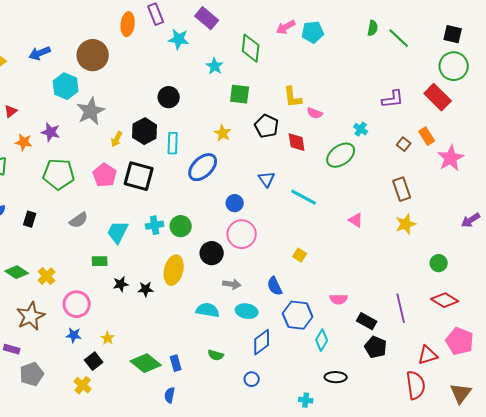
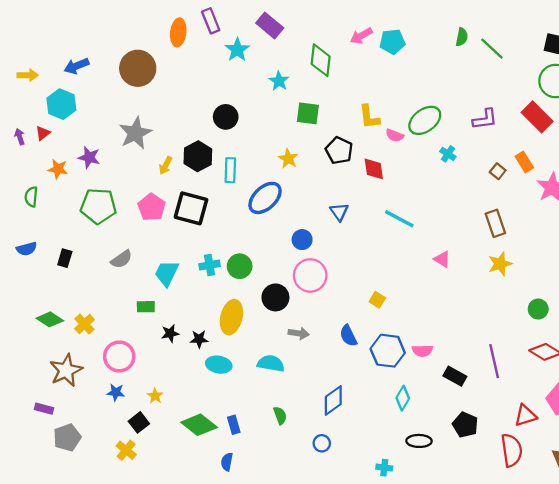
cyan star: (179, 39) -> (237, 50), turned 30
cyan hexagon: (66, 86) -> (61, 104), moved
green ellipse: (341, 155) -> (425, 120), moved
cyan line: (304, 197) -> (399, 219), moved
cyan ellipse: (247, 311) -> (219, 365), moved
blue hexagon: (298, 315) -> (388, 351), moved
black pentagon: (376, 347) -> (465, 425), moved
green semicircle: (216, 355) -> (280, 416), turned -126

